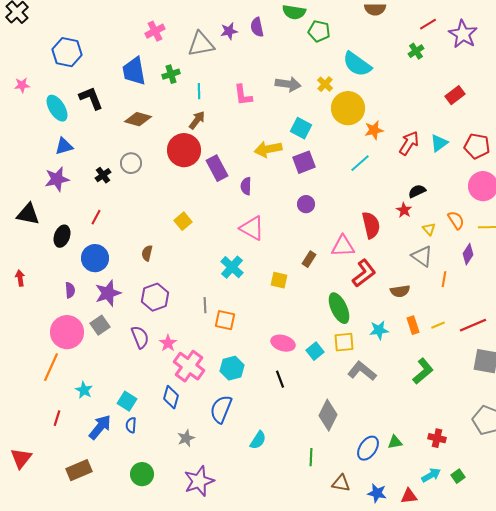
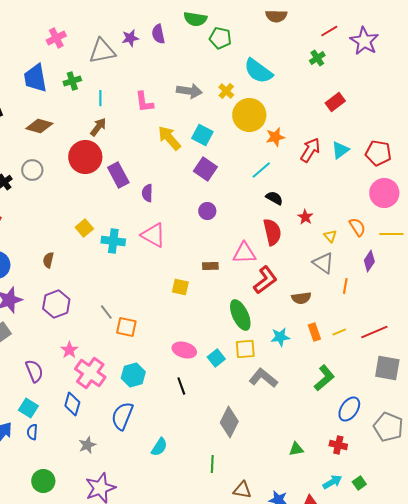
red rectangle: (455, 95) -> (335, 102), moved
yellow arrow: (268, 149) -> (169, 138), moved, turned 60
purple square: (304, 162) -> (205, 169), turned -35
black semicircle: (417, 191) -> (274, 198), moved, turned 54
brown rectangle: (309, 259) -> (210, 266), turned 56
cyan cross: (232, 267) -> (113, 241), moved, turned -35
gray line: (205, 305) -> (106, 312), turned -35
purple semicircle: (140, 337) -> (34, 371), moved
blue ellipse: (368, 448) -> (349, 409), moved

